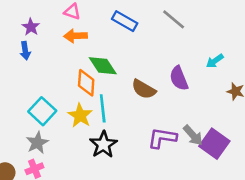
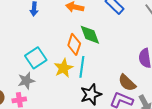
brown semicircle: (144, 89) -> (127, 83), moved
black star: (103, 145) -> (91, 94), moved

